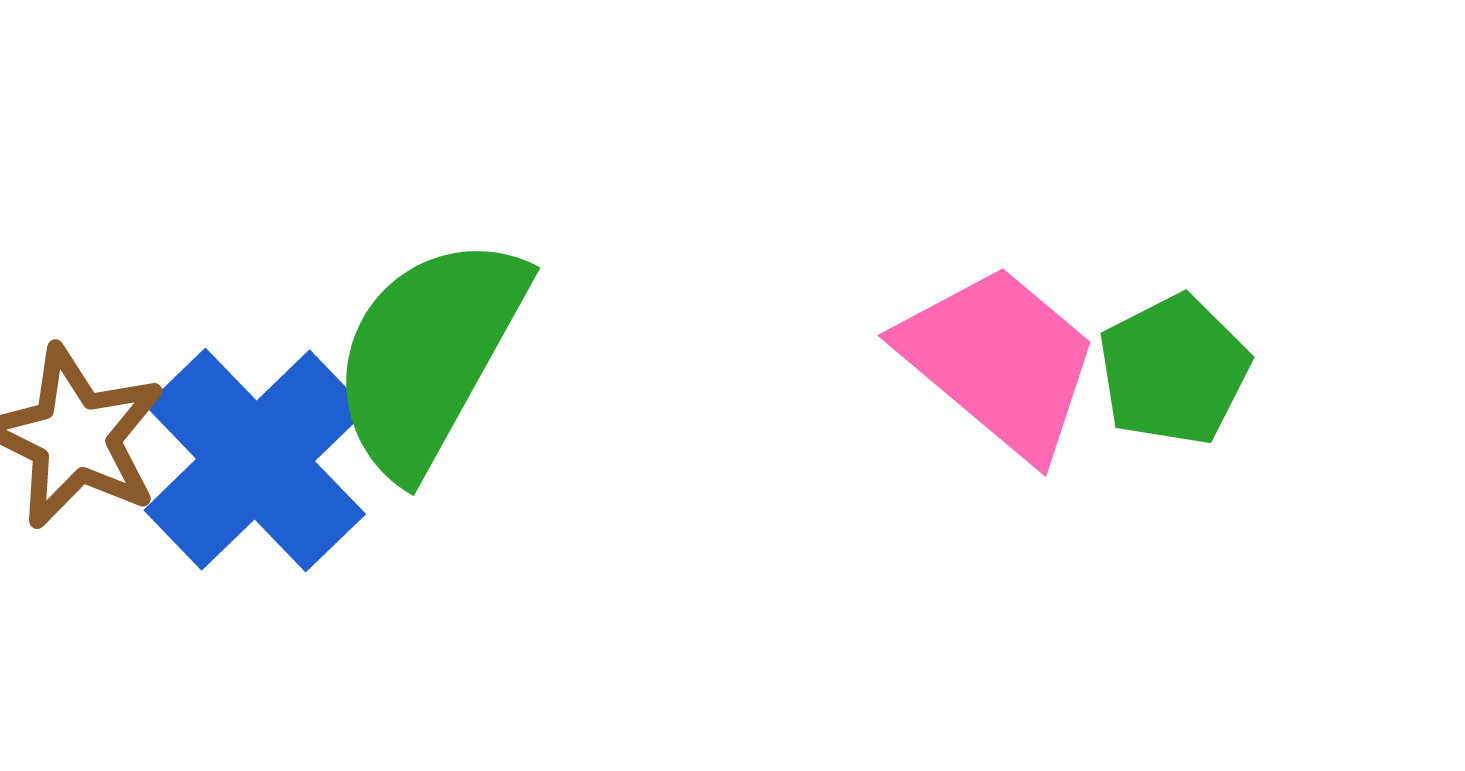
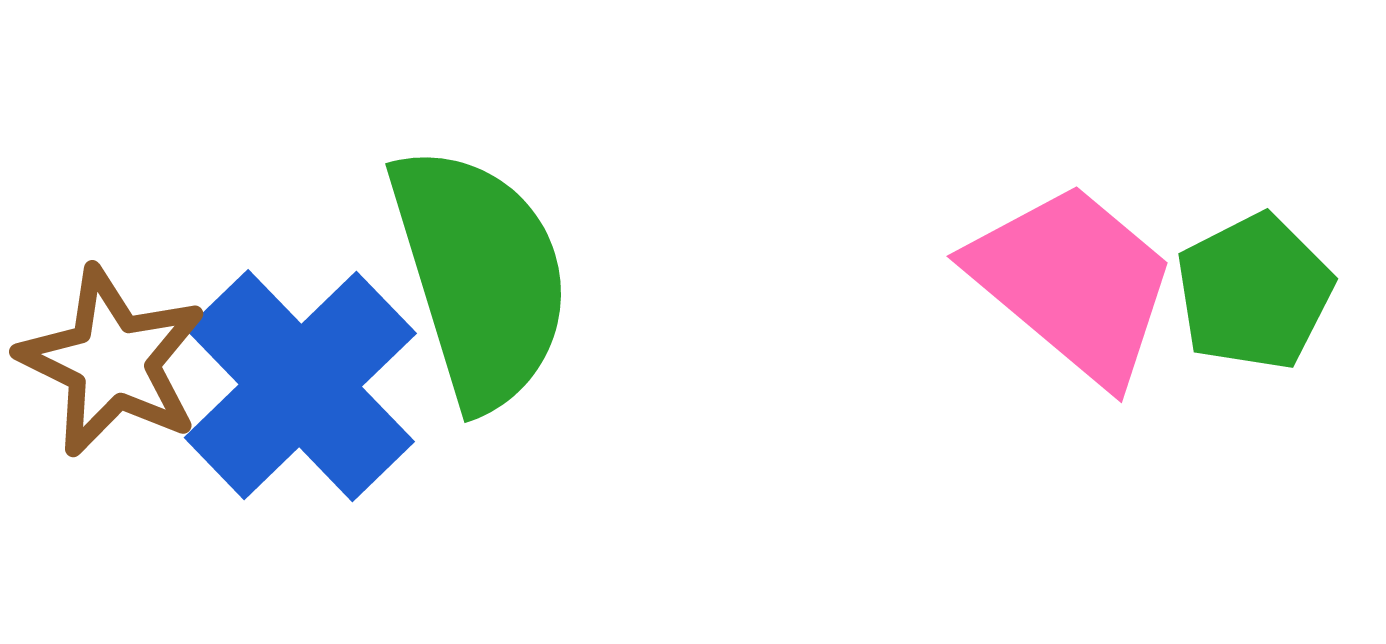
green semicircle: (429, 355) -> (480, 276), turned 134

